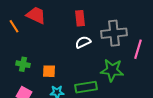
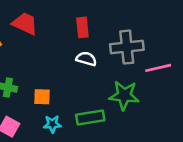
white semicircle: (83, 42) -> (86, 59), turned 42
pink line: (138, 49) -> (158, 68), turned 60

